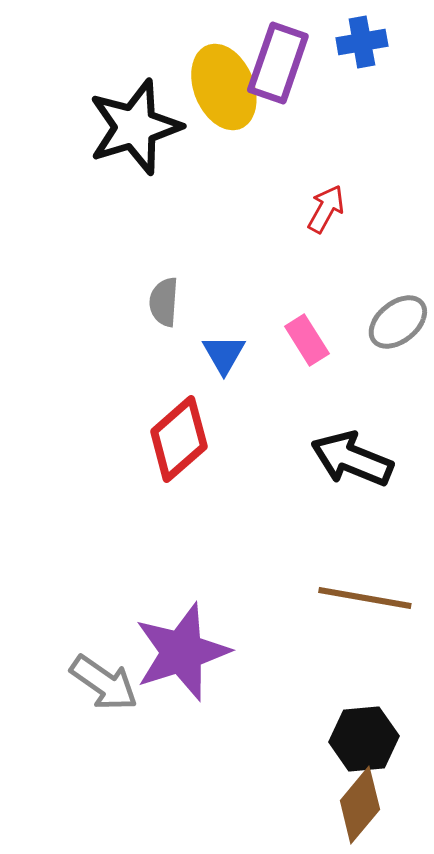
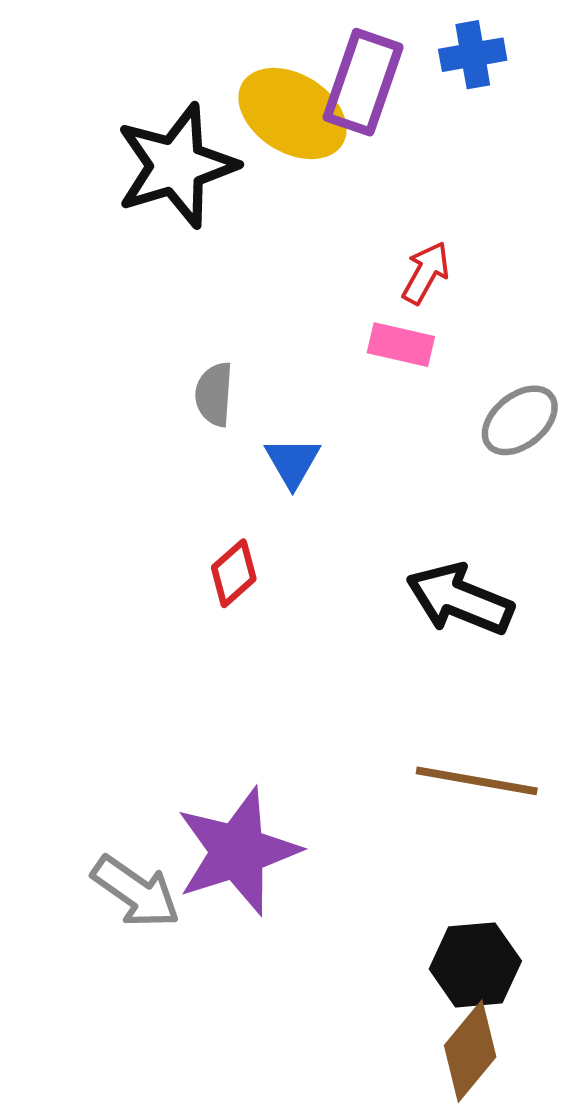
yellow ellipse: (224, 87) -> (293, 113), turned -36
pink rectangle: (307, 340) -> (401, 345), moved, turned -45
red diamond: (179, 439) -> (234, 573), size x0.6

